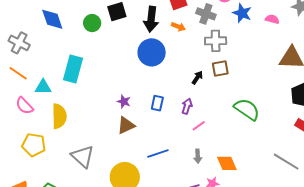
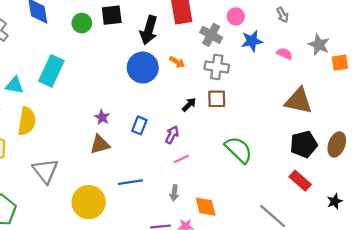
blue star: (242, 13) -> (252, 41), turned 30
orange arrow: (178, 27) -> (177, 62), moved

